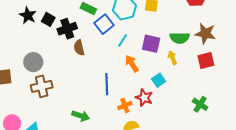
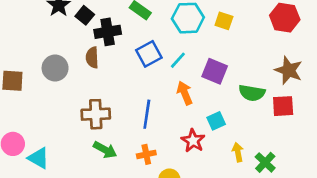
blue square: (104, 24) -> (149, 54), moved
green semicircle: (180, 38) -> (252, 93), moved
brown semicircle: (79, 48) -> (92, 57), moved
yellow arrow: (172, 58) -> (238, 152), moved
brown cross: (42, 86) -> (96, 114), moved
orange cross: (125, 106) -> (146, 154), moved

